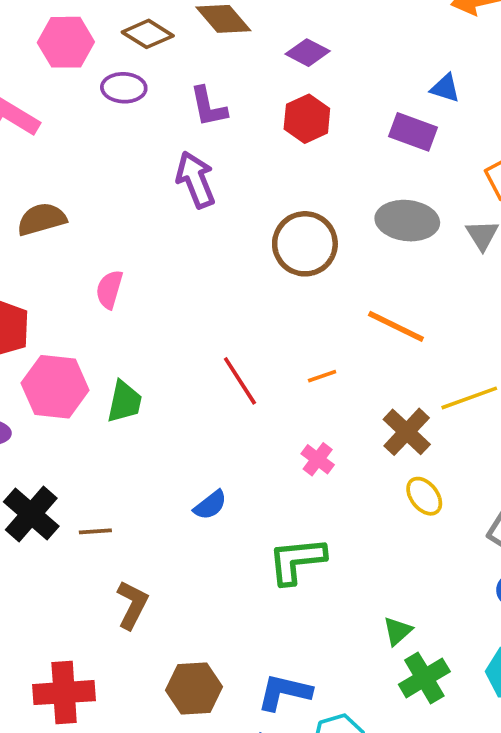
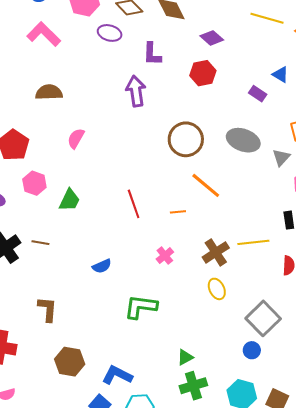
purple rectangle: (413, 132) -> (258, 94), size x0.7
orange line: (396, 326) -> (206, 185), moved
pink hexagon: (55, 387) -> (34, 183), size x0.7
brown line: (95, 531) -> (40, 243), moved
brown L-shape: (132, 605) -> (47, 309), turned -36

